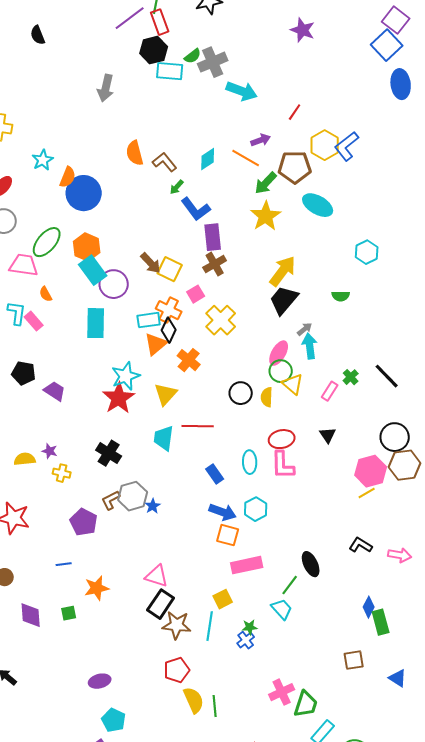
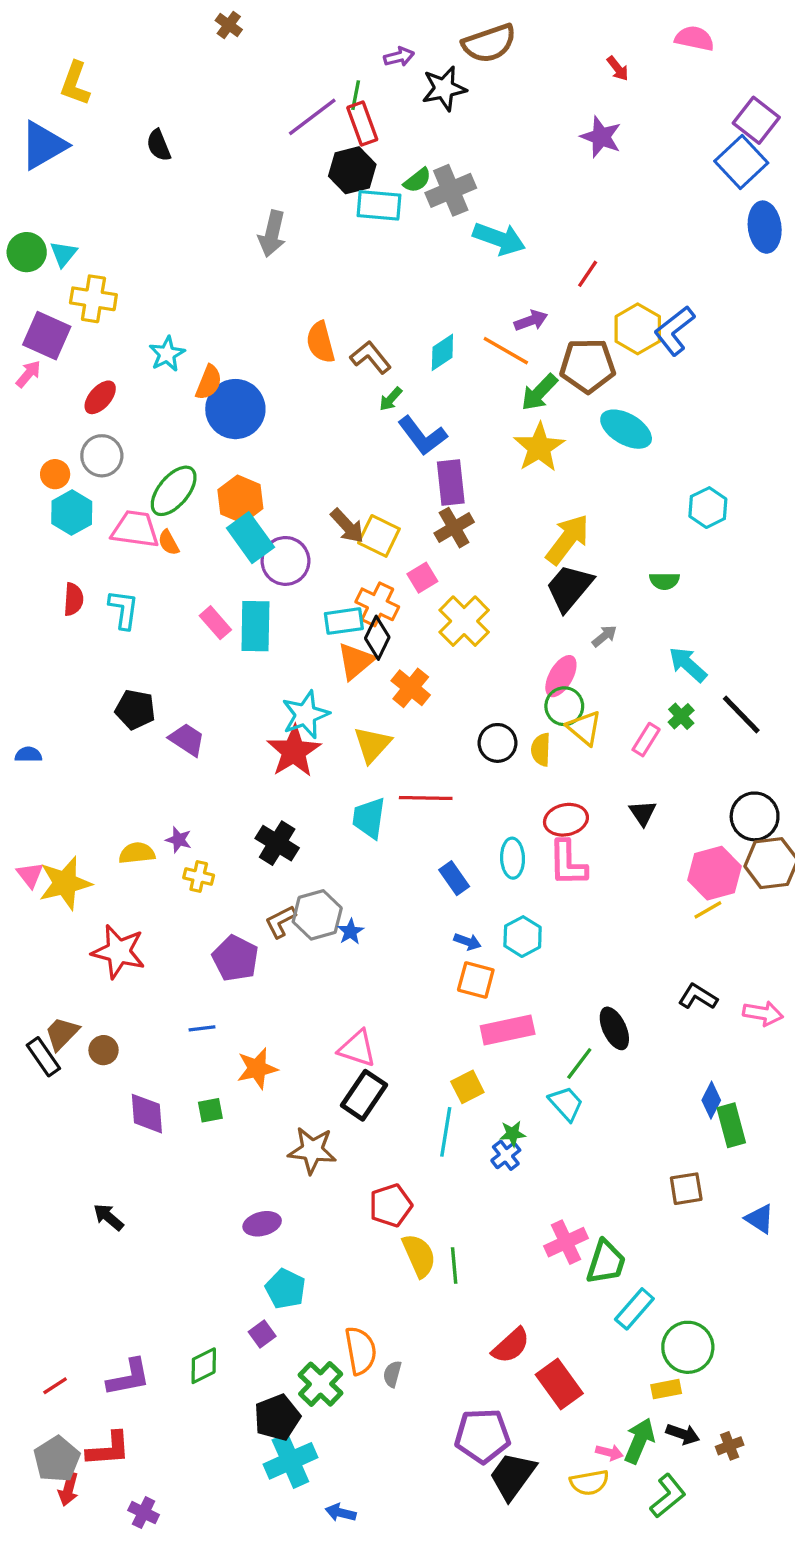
orange semicircle: (46, 294) -> (169, 543), moved
pink rectangle: (34, 321) -> (215, 623), moved
cyan arrow: (310, 346) -> (688, 664), moved, turned -40
blue arrow: (223, 512) -> (467, 942), size x0.6
brown star: (177, 625) -> (312, 1150), moved

